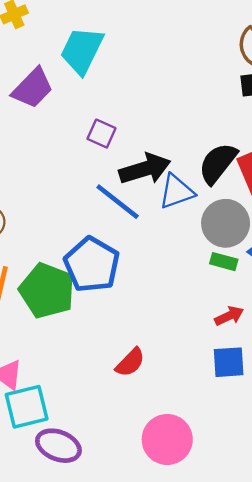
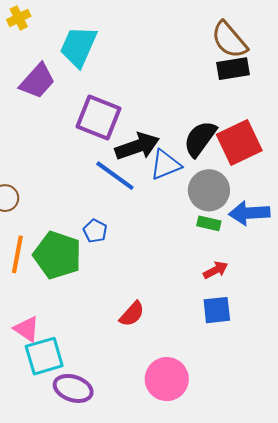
purple square: (102, 134) -> (99, 118), size x1.8
blue pentagon: (92, 265) -> (95, 231), size x0.5

